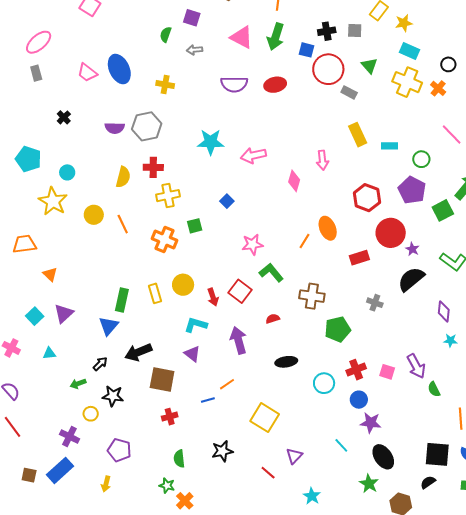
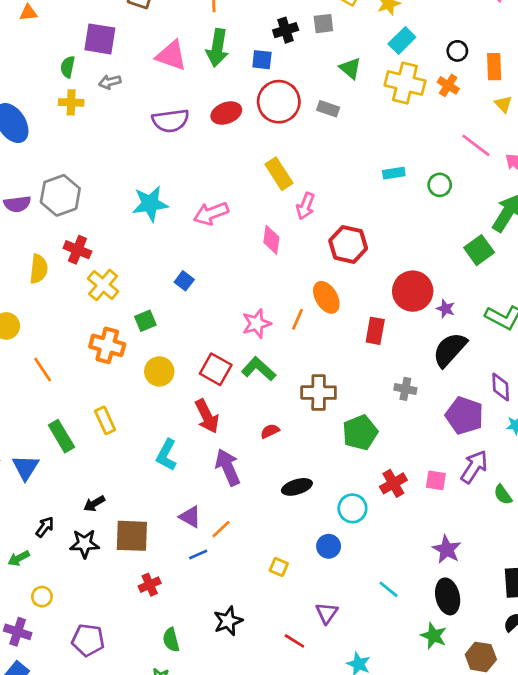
purple square: (192, 18) -> (100, 39), size x1.4
cyan rectangle: (409, 51) -> (402, 40), turned -60
red circle: (328, 69) -> (279, 102), moved
yellow cross: (165, 84) -> (71, 102), moved
yellow rectangle: (358, 135) -> (279, 174), moved
pink arrow: (322, 160) -> (306, 206), turned 36
red cross: (153, 167) -> (77, 250), turned 30
purple pentagon: (412, 190) -> (464, 416), moved
yellow cross: (168, 196) -> (103, 285), turned -30
red hexagon: (367, 198) -> (348, 244), moved
orange line: (123, 224) -> (43, 369), moved
pink star: (252, 244) -> (257, 324), moved
red rectangle: (359, 258) -> (375, 331), turned -54
yellow circle: (183, 285) -> (159, 371), moved
red square: (240, 291) -> (216, 369), moved
red arrow: (213, 297) -> (207, 416), moved, size x1.4
green rectangle: (122, 300) -> (61, 436), turned -35
cyan L-shape: (196, 325) -> (167, 455), turned -70
blue triangle: (109, 326) -> (26, 467), moved
black arrow: (138, 352) -> (94, 504), size x0.6
purple triangle: (192, 354) -> (190, 517), moved
purple arrow: (416, 366) -> (474, 467), turned -110
black star: (113, 396) -> (85, 544), moved
blue circle: (359, 400) -> (329, 546), moved
yellow square: (265, 418) -> (279, 567), size x0.5
purple star: (371, 423) -> (447, 549), moved, turned 30
black ellipse: (383, 457) -> (448, 596), turned 30

